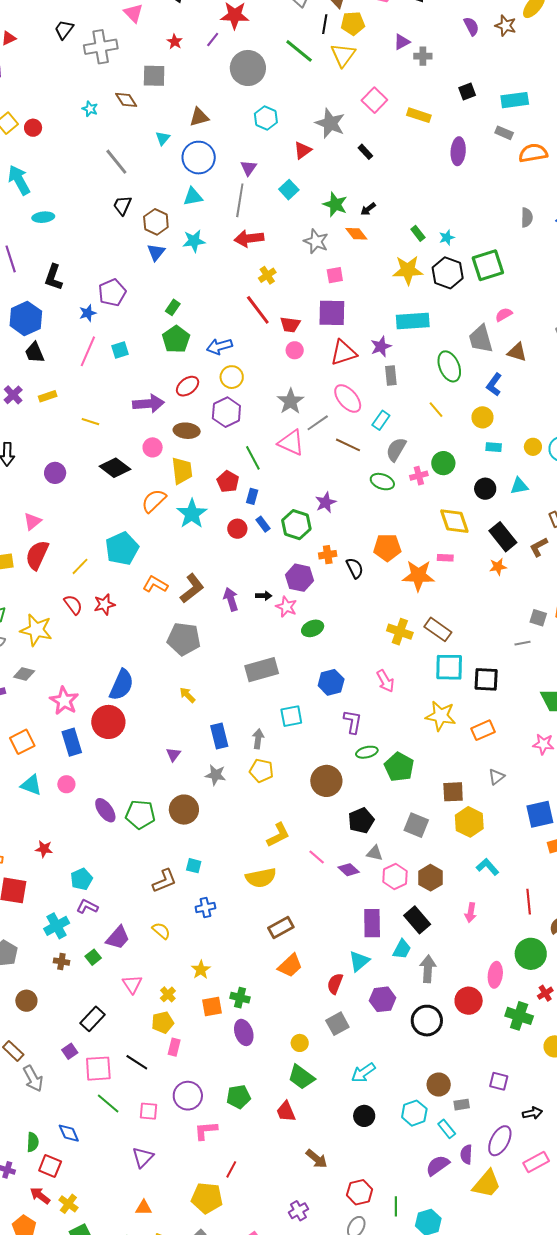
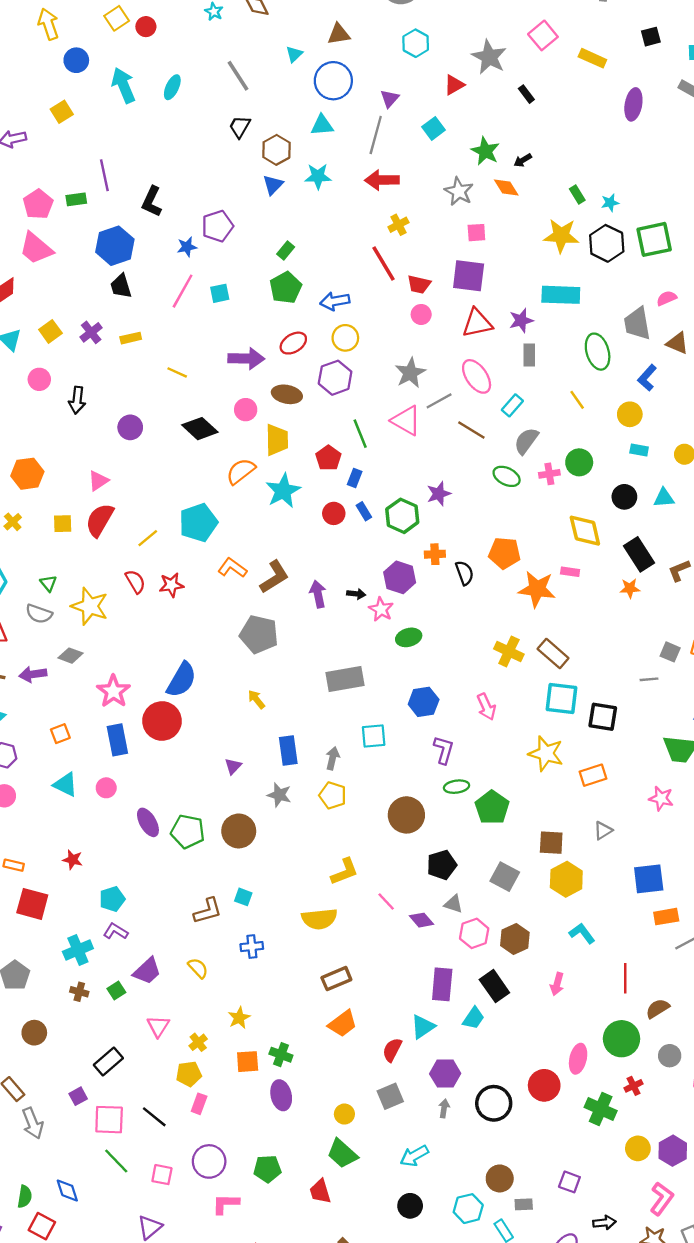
cyan ellipse: (43, 217) -> (172, 87), moved, turned -65
orange square: (22, 742) -> (60, 734), size x0.7
gray arrow: (428, 969) -> (444, 1108), moved, size x0.6

